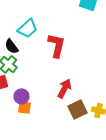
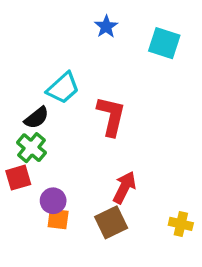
black semicircle: (12, 46) -> (36, 118), turned -91
brown square: (78, 109) -> (111, 222), moved

